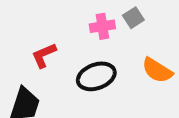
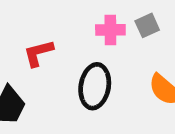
black ellipse: (96, 76) -> (95, 86), turned -69

